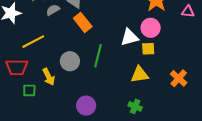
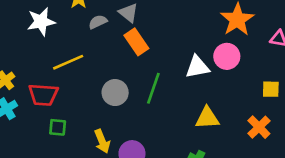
yellow square: (148, 49) -> (271, 89), moved
yellow arrow: (49, 77) -> (102, 141), moved

